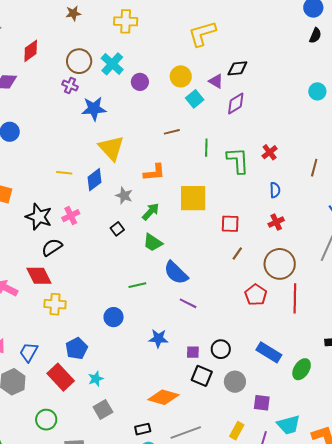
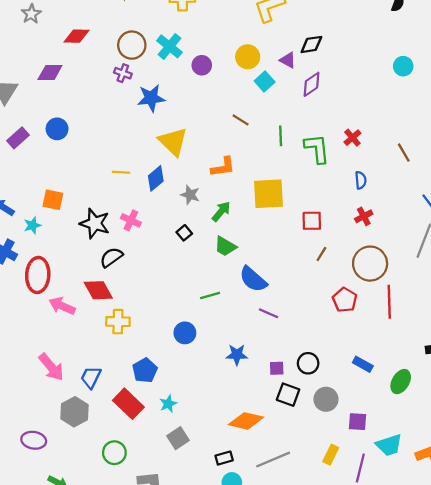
red diamond: (31, 51) -> (76, 36), turned 40
brown line: (172, 132) -> (241, 120), turned 49
brown line: (314, 168) -> (404, 153), turned -42
pink cross: (71, 216) -> (131, 220), turned -36
blue rectangle: (269, 352) -> (363, 364), size x0.7

